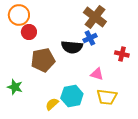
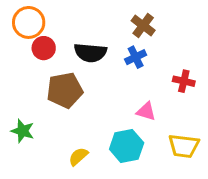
brown cross: (95, 17) -> (143, 25), size x0.7
black semicircle: (72, 47) -> (90, 53), moved
cyan hexagon: (72, 96) -> (127, 146), moved
yellow trapezoid: (107, 97) -> (184, 146), moved

